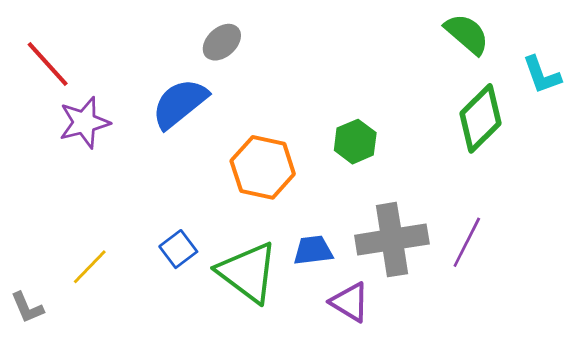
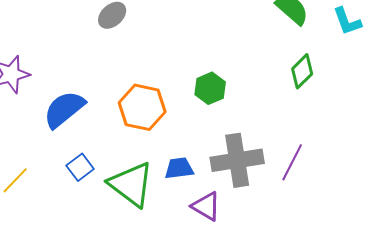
cyan L-shape: (542, 75) -> (347, 21), moved
blue semicircle: (180, 103) -> (64, 109), moved
green diamond: (480, 118) -> (302, 71), size x0.7

